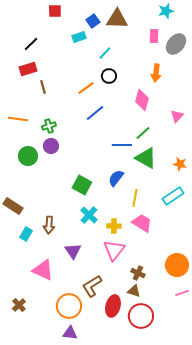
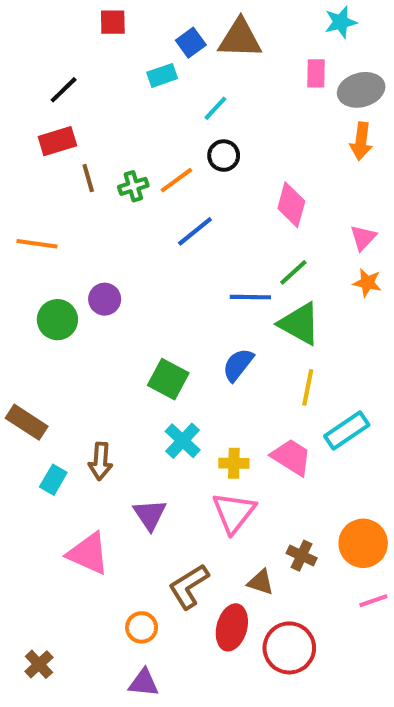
gray ellipse: (176, 44) -> (361, 90), turned 35
orange arrow: (156, 73) -> (361, 141), moved
green cross: (49, 126) -> (133, 186), moved
orange star: (180, 164) -> (367, 283), moved
cyan rectangle: (173, 196) -> (347, 430), moved
yellow line: (135, 198) -> (308, 387), moved
brown cross: (138, 273) -> (302, 556), moved
brown triangle: (134, 291) -> (261, 582), moved
brown cross: (19, 305) -> (39, 664), moved
orange circle: (69, 306) -> (142, 627), size x0.6

